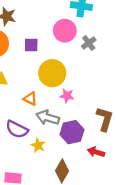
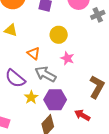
yellow circle: (52, 73) -> (59, 35), size x0.7
purple hexagon: (72, 132) -> (55, 100), moved

